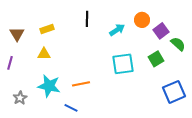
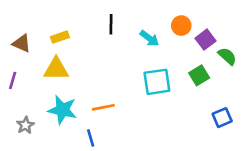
cyan arrow: (117, 30) -> (149, 38), turned 70
brown triangle: (17, 34) -> (22, 43), turned -35
yellow triangle: (44, 54) -> (56, 69), size x1.5
blue square: (174, 92) -> (222, 118), size x0.7
blue line: (71, 108) -> (91, 138), turned 48

